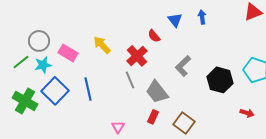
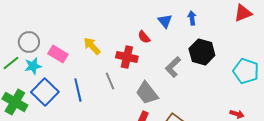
red cross: (137, 56) -> (127, 57), turned -35
gray line: (130, 80) -> (110, 81), moved
black hexagon: (220, 80) -> (202, 52), moved

